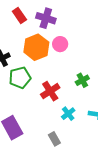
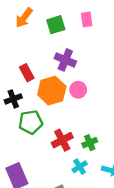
red rectangle: (19, 15) -> (27, 73), moved
green cross: (82, 80) -> (90, 143), moved

